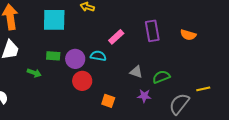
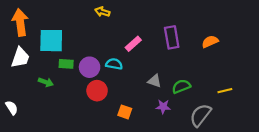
cyan square: (54, 20) -> (51, 41), moved
orange semicircle: (188, 35) -> (210, 42), turned 140
yellow line: (203, 89) -> (225, 91), moved

